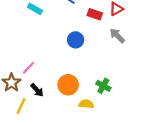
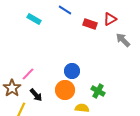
gray arrow: (117, 36) -> (123, 40), moved
blue circle: (76, 40) -> (72, 71), moved

